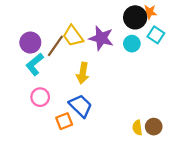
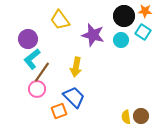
orange star: (149, 12) -> (145, 11), moved
yellow trapezoid: (73, 36) -> (60, 20), moved
brown line: (55, 46) -> (42, 72), moved

